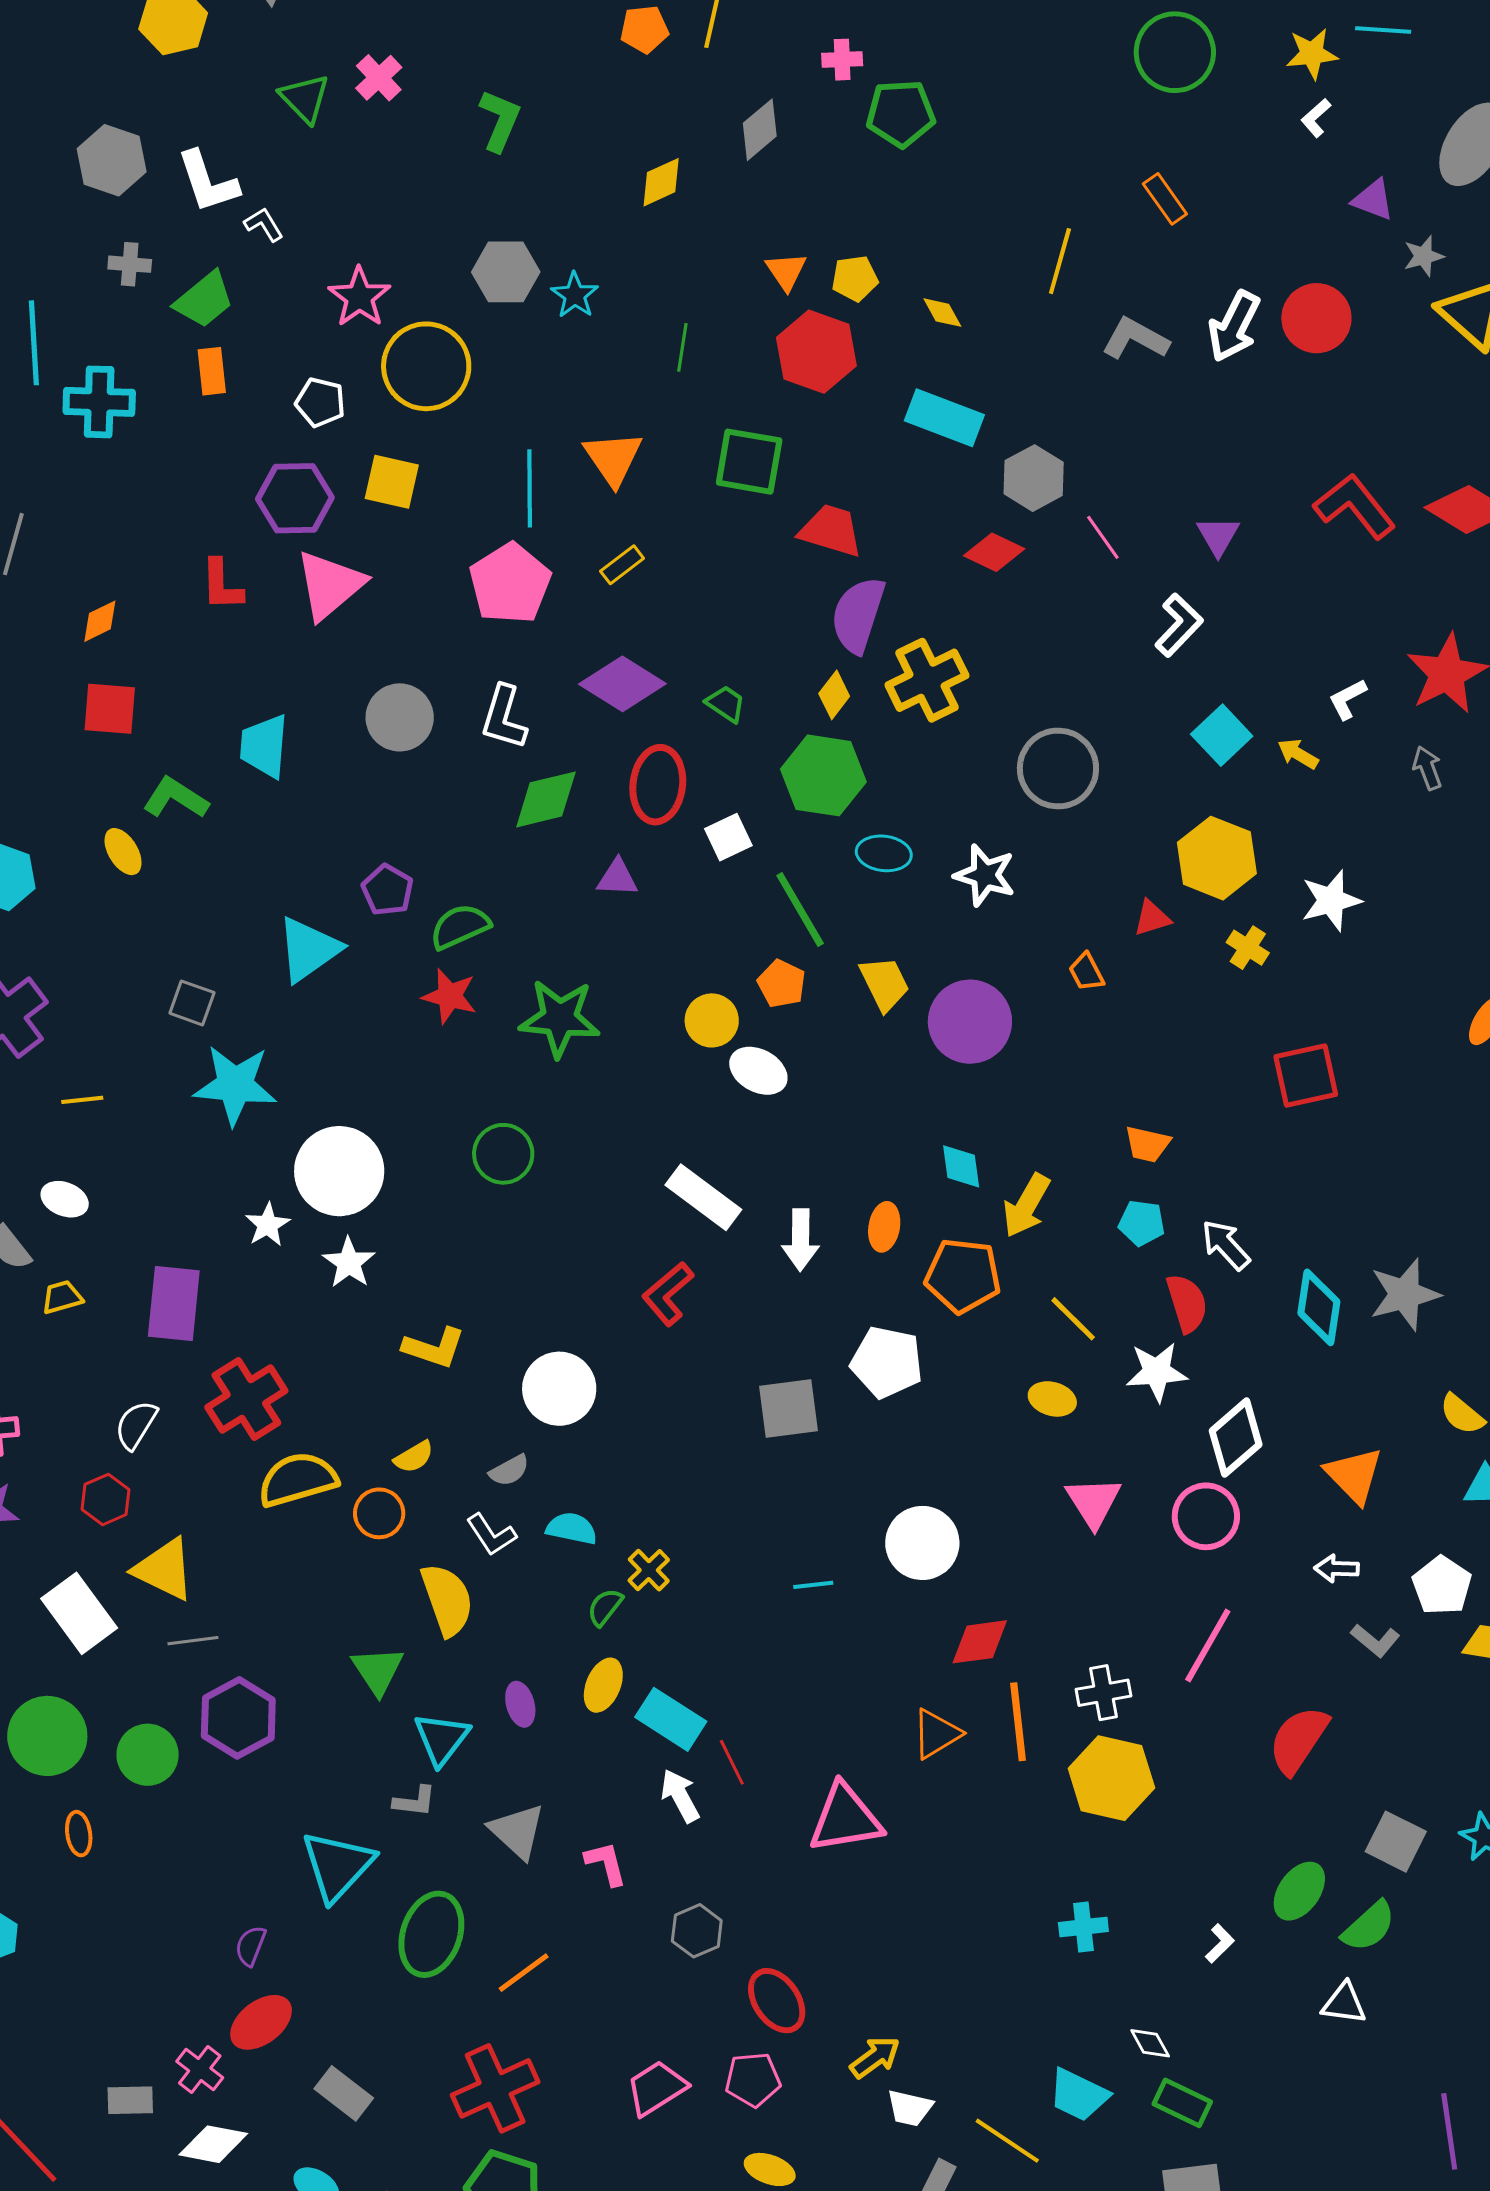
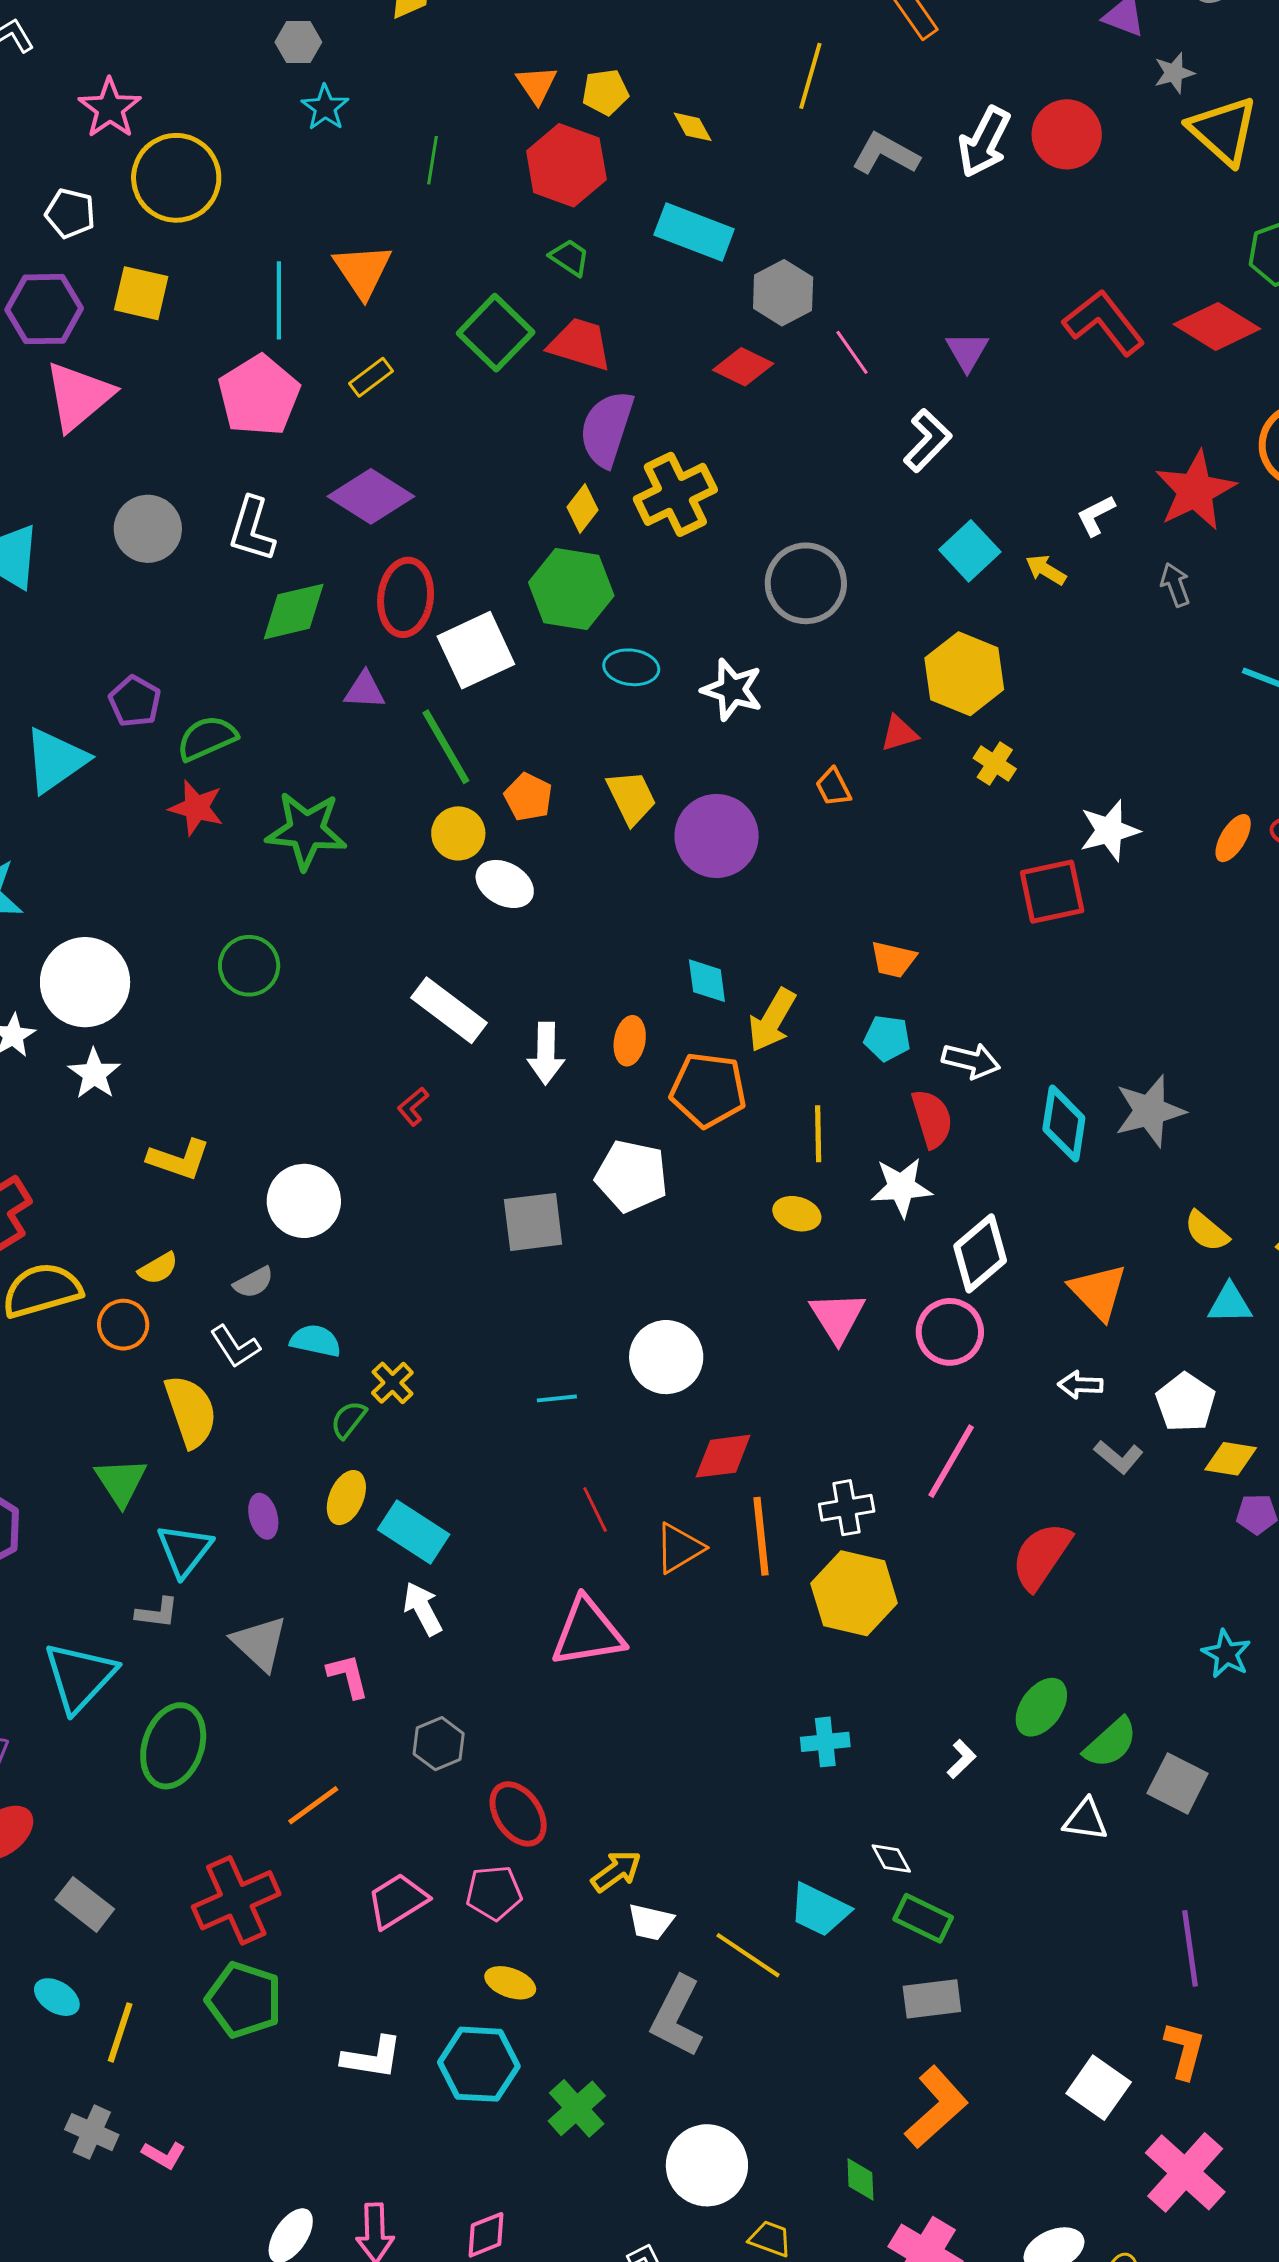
gray hexagon: (506, 272) -> (298, 42), moved, size x0.7
green square: (749, 462) -> (496, 333), moved, turned 34
green trapezoid: (726, 704) -> (570, 258), moved
white square: (728, 837) -> (476, 650), size x1.6
white star: (1331, 901) -> (1109, 831), moved
green line: (800, 910) -> (446, 747), moved
white arrow: (1226, 1245) -> (971, 1061), turned 146
red L-shape: (668, 1294) -> (413, 1106), size x0.6
yellow line: (1073, 1319) -> (818, 1134), turned 44
red line: (732, 1762) -> (595, 1510), moved
gray square: (1396, 1842) -> (1178, 1783), moved
orange line: (524, 1973) -> (313, 1805), moved

